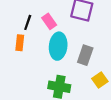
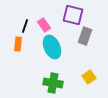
cyan ellipse: (58, 46) -> (52, 47), turned -30
gray rectangle: (85, 55) -> (85, 36), moved

